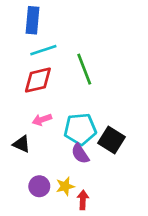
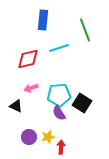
blue rectangle: (32, 20) -> (43, 20), moved
cyan line: (43, 50) -> (59, 48), moved
green line: (84, 69) -> (85, 30), moved

